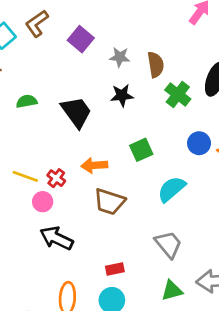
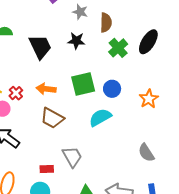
blue circle: (199, 143) -> (112, 89), moved
green square: (141, 150) -> (83, 84), size x1.4
gray trapezoid: (168, 244) -> (72, 157), moved

